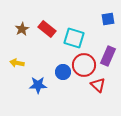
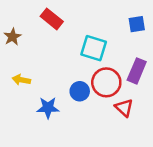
brown star: (22, 29) -> (12, 37), moved
red rectangle: (47, 29) -> (52, 19), moved

